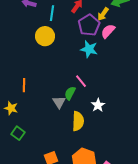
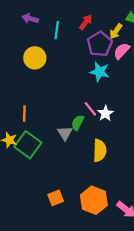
yellow circle: (45, 36) -> (35, 58), moved
white star: (98, 105) -> (105, 113), moved
yellow semicircle: (78, 121) -> (100, 150), moved
green square: (18, 133) -> (28, 145), moved, size x1.6

